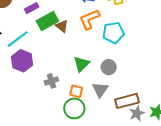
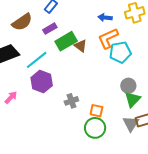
cyan pentagon: (113, 33) -> (120, 52), moved
green triangle: (81, 64) -> (133, 99), moved
gray triangle: (100, 90) -> (131, 124), moved

